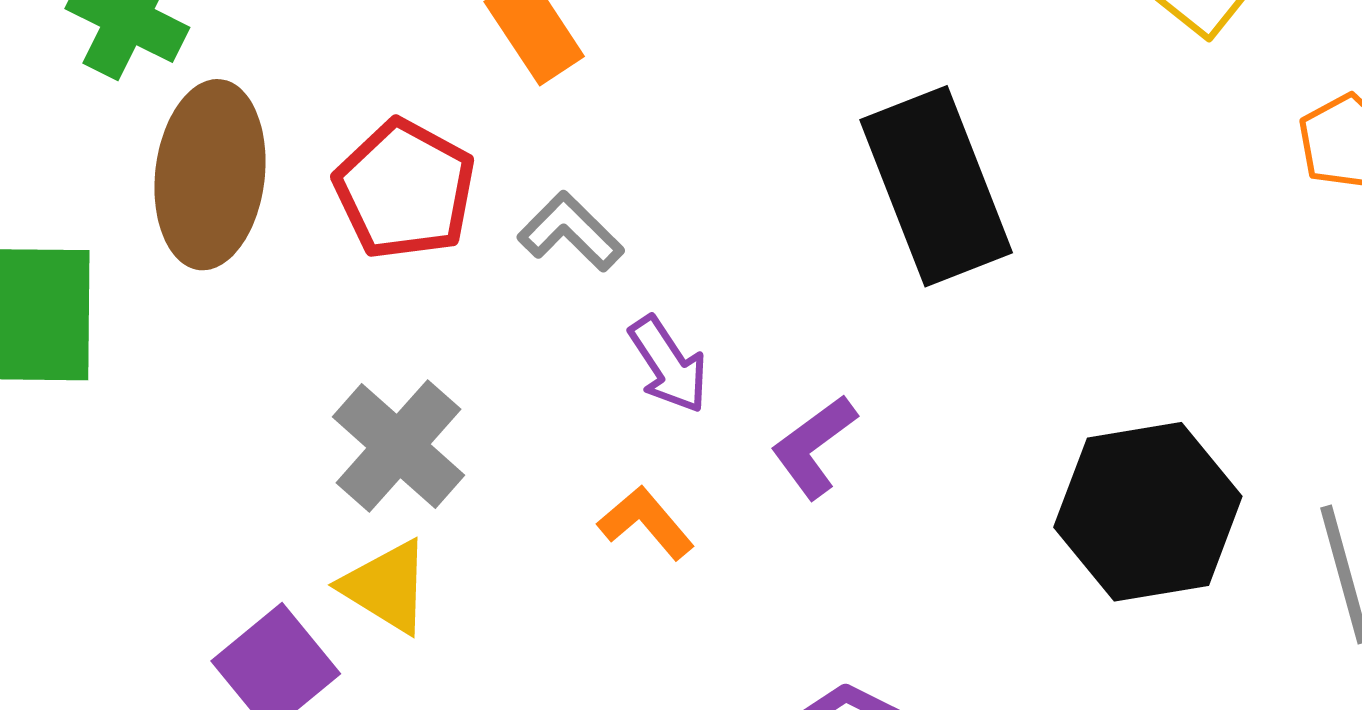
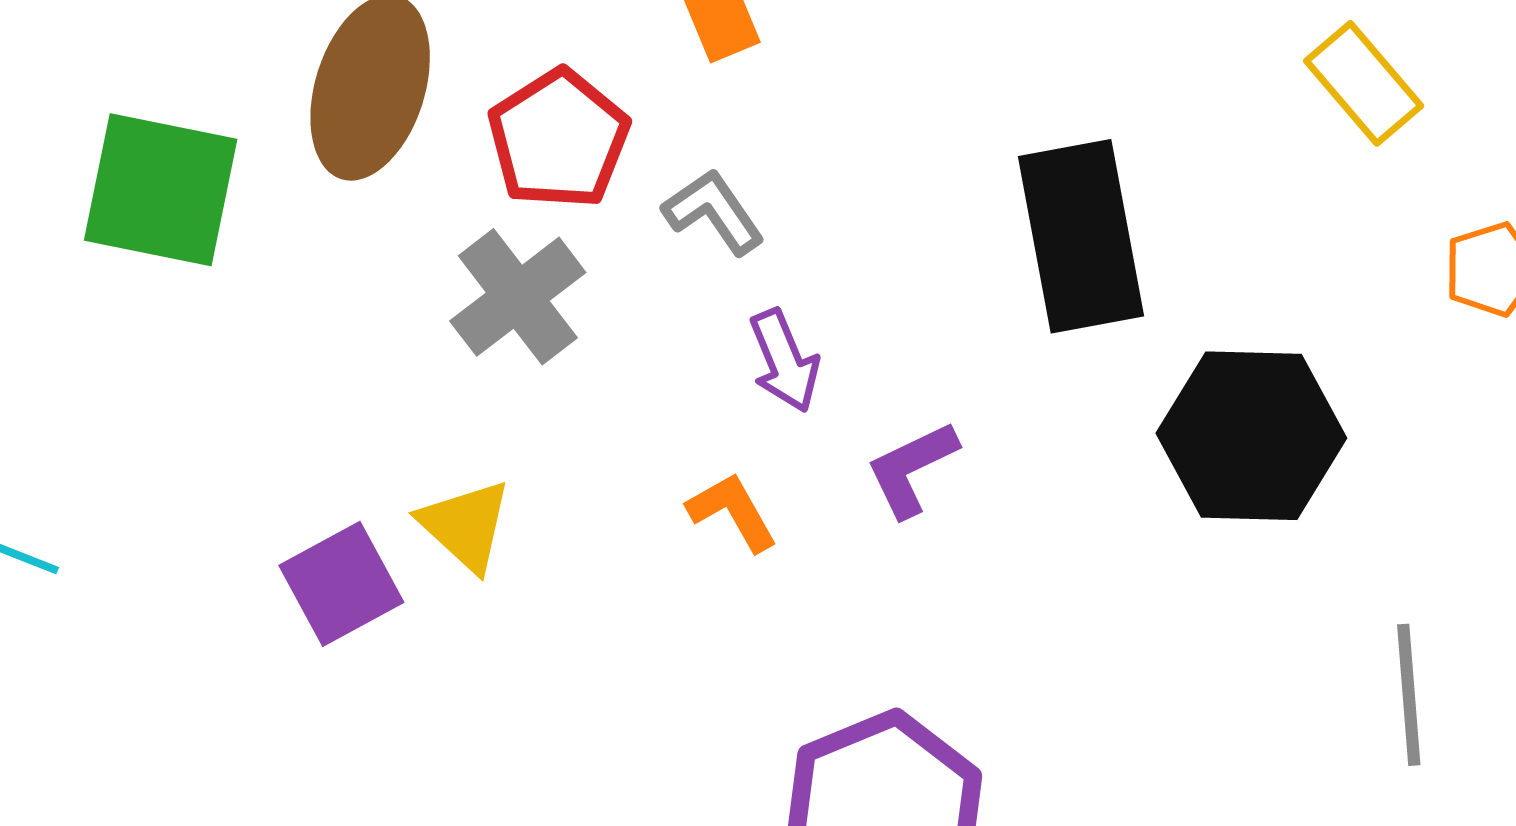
gray cross: (399, 446) -> (518, 297), moved
black hexagon: (1148, 512) -> (1251, 436), moved

